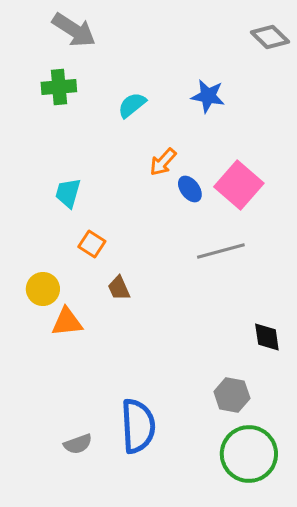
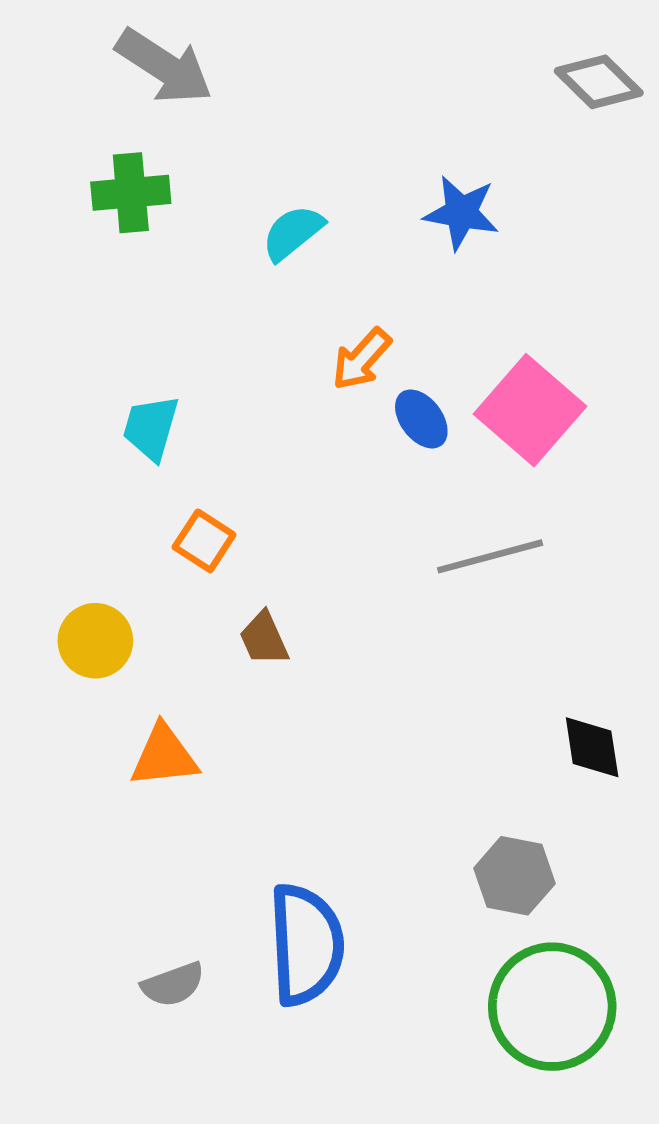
orange triangle: (67, 322) -> (164, 756), moved

